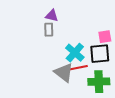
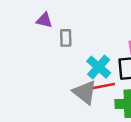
purple triangle: (52, 16) -> (44, 20), moved

